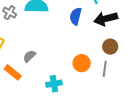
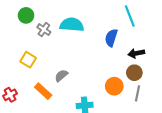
black arrow: (106, 19) -> (136, 53), moved, size x0.7
brown circle: (110, 47) -> (134, 73), moved

